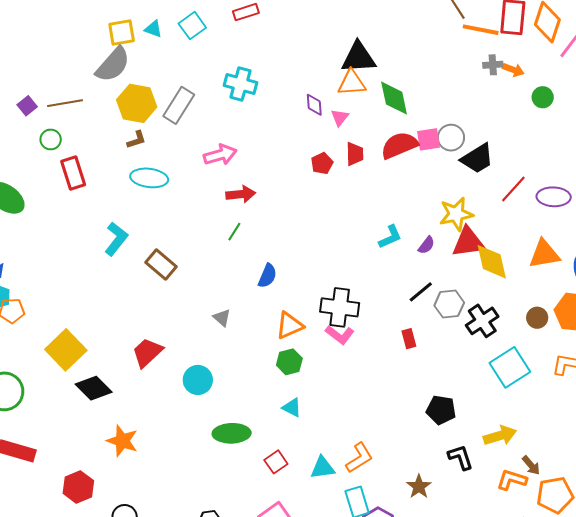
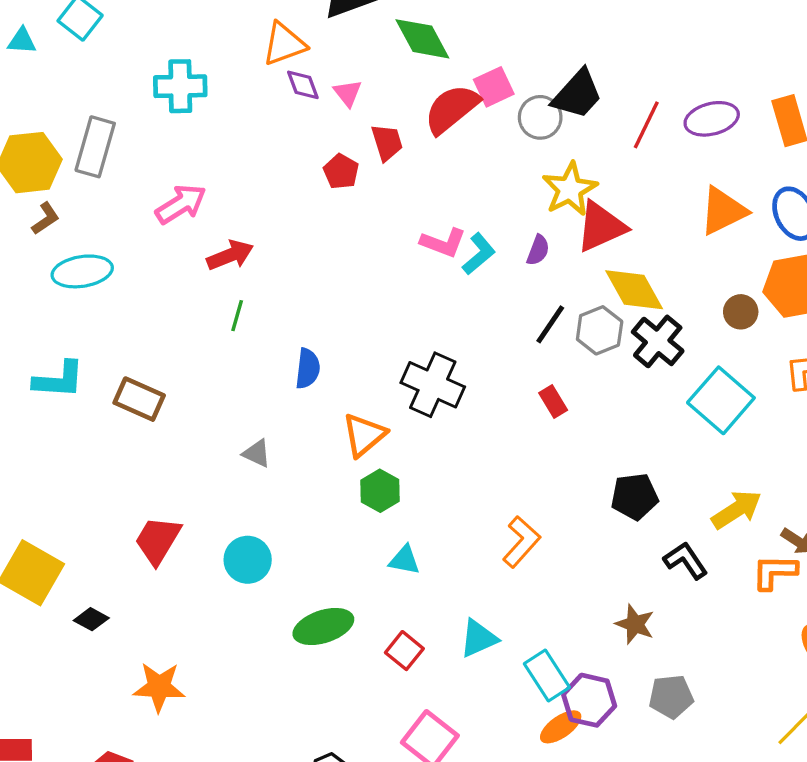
orange triangle: (352, 83) -> (284, 44), moved
gray circle: (451, 138) -> (540, 117), moved
cyan L-shape: (116, 239) -> (59, 380), turned 72
yellow diamond: (492, 262) -> (634, 290), moved
black cross: (340, 307) -> (433, 385), turned 33
pink L-shape: (340, 335) -> (443, 243), moved
black diamond: (94, 388) -> (91, 619), size x0.6
orange L-shape: (359, 458) -> (521, 542), moved

